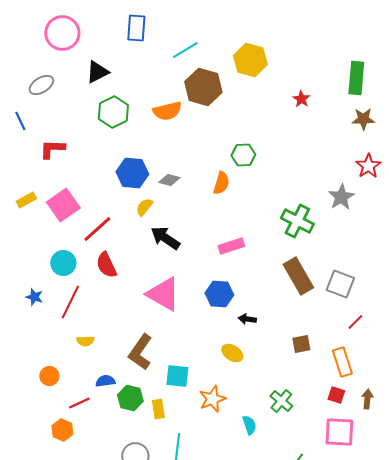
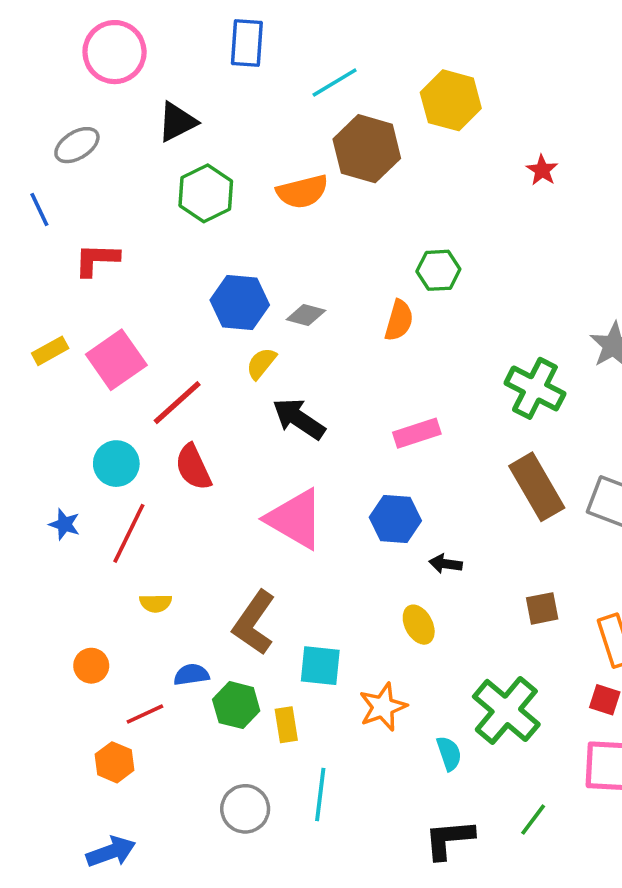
yellow ellipse: (232, 353) -> (419, 625), turned 30
green cross: (281, 401) -> (506, 710), size x1.6

